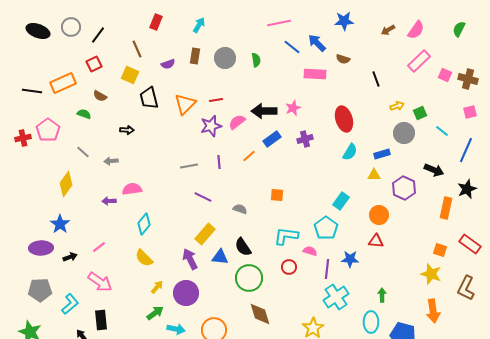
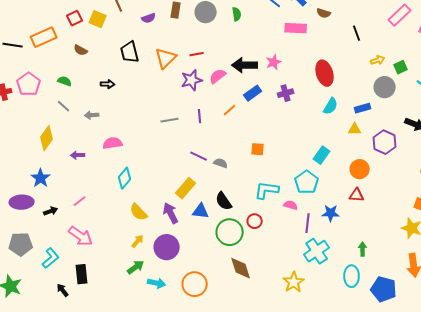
yellow square: (130, 75) -> (98, 19), moved
green semicircle: (84, 114) -> (65, 81), moved
purple line: (203, 197) -> (199, 156), moved
purple arrow: (109, 201) -> (78, 155), moved
yellow semicircle: (144, 258) -> (139, 212), moved
red circle: (289, 267) -> (255, 221), moved

